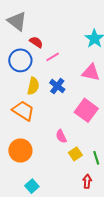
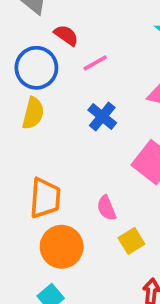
yellow semicircle: (33, 86) -> (33, 113), moved
orange trapezoid: (23, 111) -> (45, 198), moved, turned 60
orange circle: (20, 151) -> (62, 247), moved

